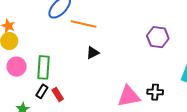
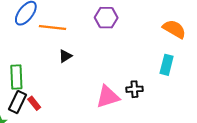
purple hexagon: (158, 37) -> (106, 18), moved
black rectangle: (42, 91) -> (18, 102), size x1.5

